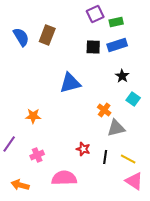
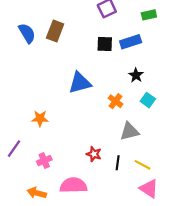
green rectangle: (116, 22) -> (149, 15), moved
orange cross: (104, 110) -> (115, 101), moved
orange arrow: (20, 185) -> (37, 193), moved

